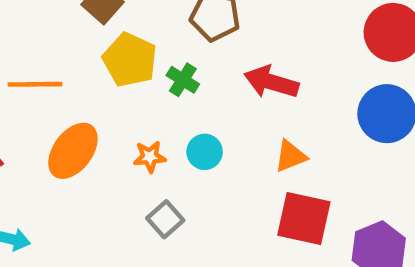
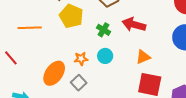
green cross: (183, 80) -> (104, 30), moved
orange ellipse: (73, 151) -> (54, 73), moved
gray square: (165, 219) -> (79, 83), moved

